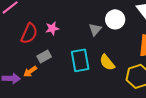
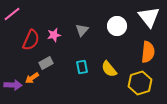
gray triangle: (95, 29) -> (82, 30), moved
cyan rectangle: (80, 60) -> (82, 67), size x0.6

